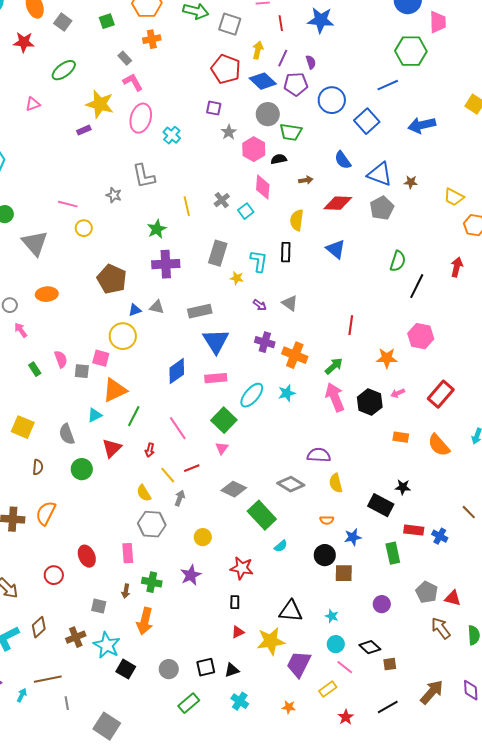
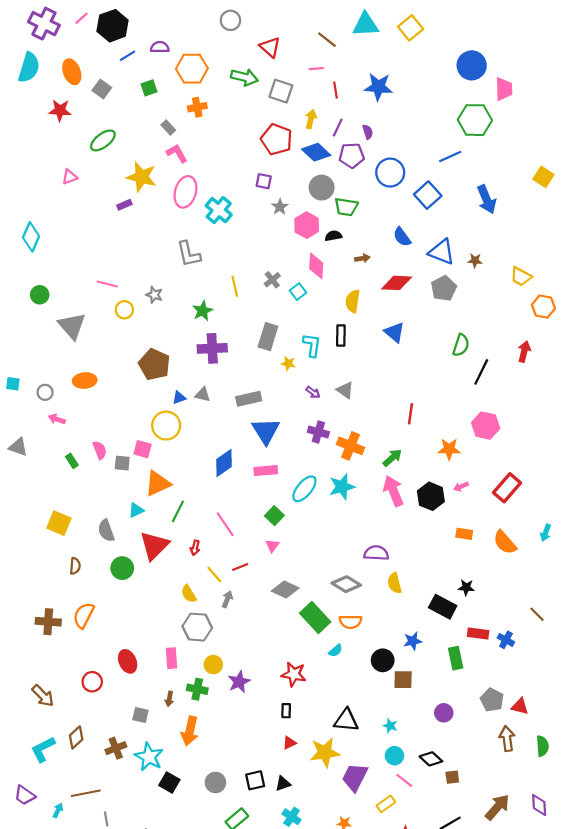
blue arrow: (422, 125) -> (487, 199), turned -100
cyan cross: (172, 135) -> (219, 210), size x1.4
gray star: (114, 195) -> (154, 295), moved
pink arrow: (21, 330) -> (57, 419), turned -35
cyan star: (287, 393) -> (342, 487), size x1.4
green square: (224, 420) -> (274, 516), size x0.7
red triangle: (112, 448) -> (154, 546), size x1.4
orange semicircle: (327, 520) -> (351, 622), moved, size x1.5
yellow circle: (203, 537) -> (213, 665), moved
brown arrow: (441, 628) -> (507, 739), turned 30

